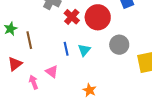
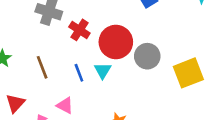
red circle: (98, 17) -> (116, 42), moved
brown line: (29, 40) -> (42, 67), moved

